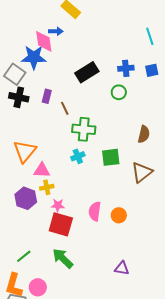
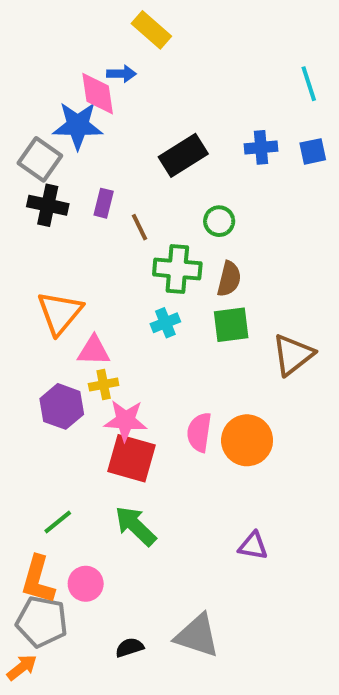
green circle: (119, 92) -> (219, 221), moved
brown semicircle: (144, 134) -> (229, 279), moved
pink star: (58, 205) -> (126, 420), size x1.5
orange circle: (119, 215) -> (247, 440), size x1.6

